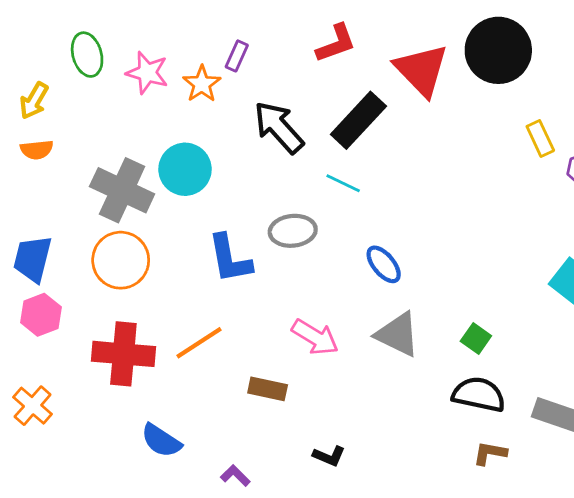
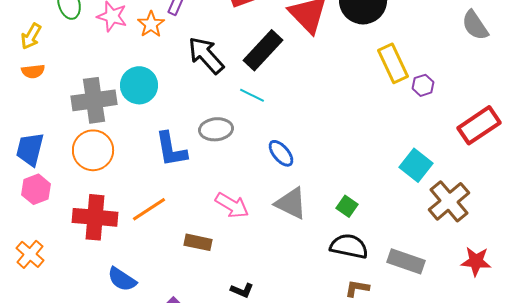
yellow rectangle: (540, 138) -> (393, 63), size x1.5
gray cross: (122, 190) -> (94, 100), turned -33

